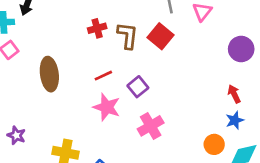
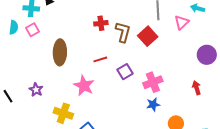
pink star: (107, 107) -> (84, 86), moved
blue star: (235, 120) -> (153, 104), moved
pink cross: (151, 126) -> (153, 82), moved
purple star: (16, 135) -> (36, 90), moved

